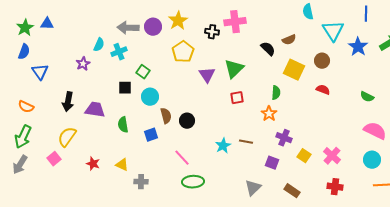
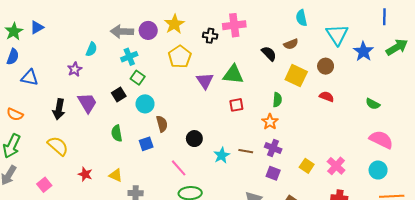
cyan semicircle: (308, 12) -> (301, 18), moved
blue line: (366, 14) -> (384, 17), moved
blue triangle: (47, 24) -> (37, 27), turned -32
cyan cross: (119, 52) -> (129, 57), moved
green triangle: (234, 69) -> (233, 75), turned 50
blue triangle: (40, 72) -> (30, 78), turned -42
black square: (125, 88) -> (119, 94), turned -32
purple trapezoid: (95, 110) -> (87, 103), moved, turned 50
black circle: (187, 121) -> (194, 139), moved
yellow semicircle: (67, 137) -> (58, 146), turned 95
purple cross: (284, 138) -> (273, 148), moved
pink square: (54, 159) -> (44, 185), moved

